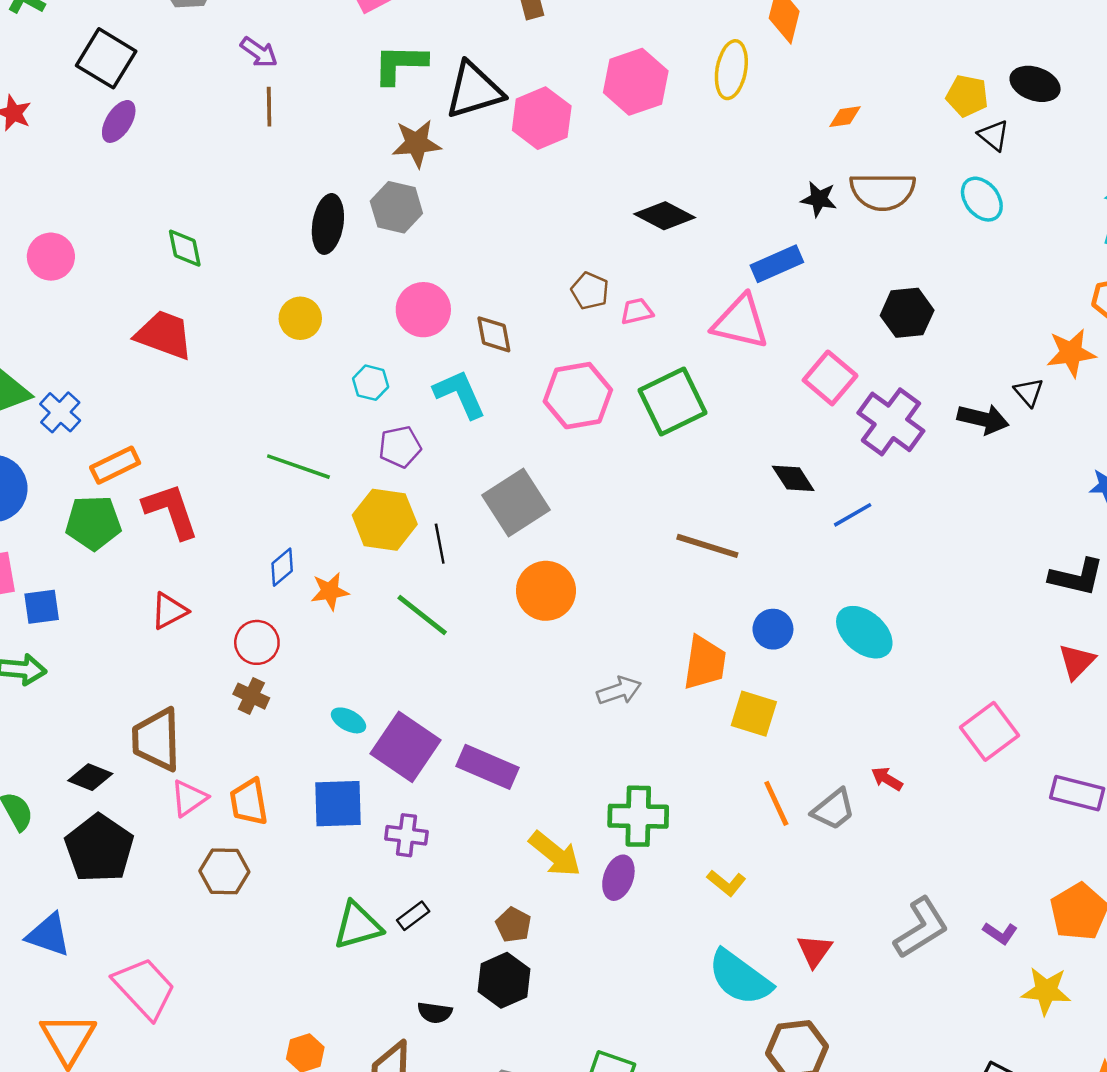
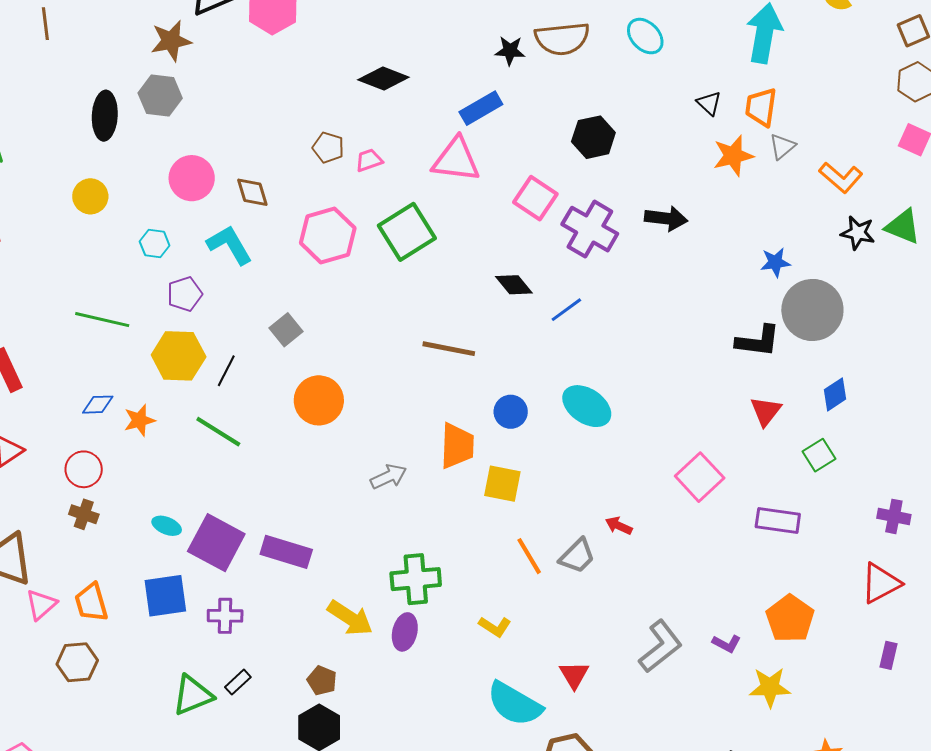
black triangle: (1029, 392) -> (709, 103), moved
gray square: (516, 502) -> (286, 330), size x0.6
black line: (440, 544) -> (226, 371), turned 44
blue diamond: (282, 567) -> (98, 405), turned 44

